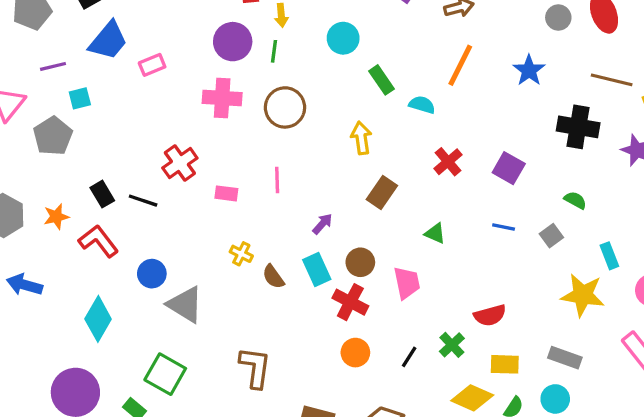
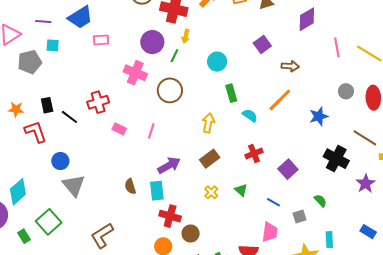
purple arrow: (322, 224) -> (169, 165), size x1.6
green triangle: (435, 233) -> (241, 190), moved
yellow cross: (241, 254) -> (211, 192), moved
brown circle: (360, 262) -> (191, 234), moved
pink trapezoid: (407, 283) -> (270, 232), moved
red cross: (350, 302) -> (170, 216), turned -30
cyan diamond: (98, 319) -> (18, 192), moved
brown L-shape: (255, 367) -> (102, 236), turned -148

